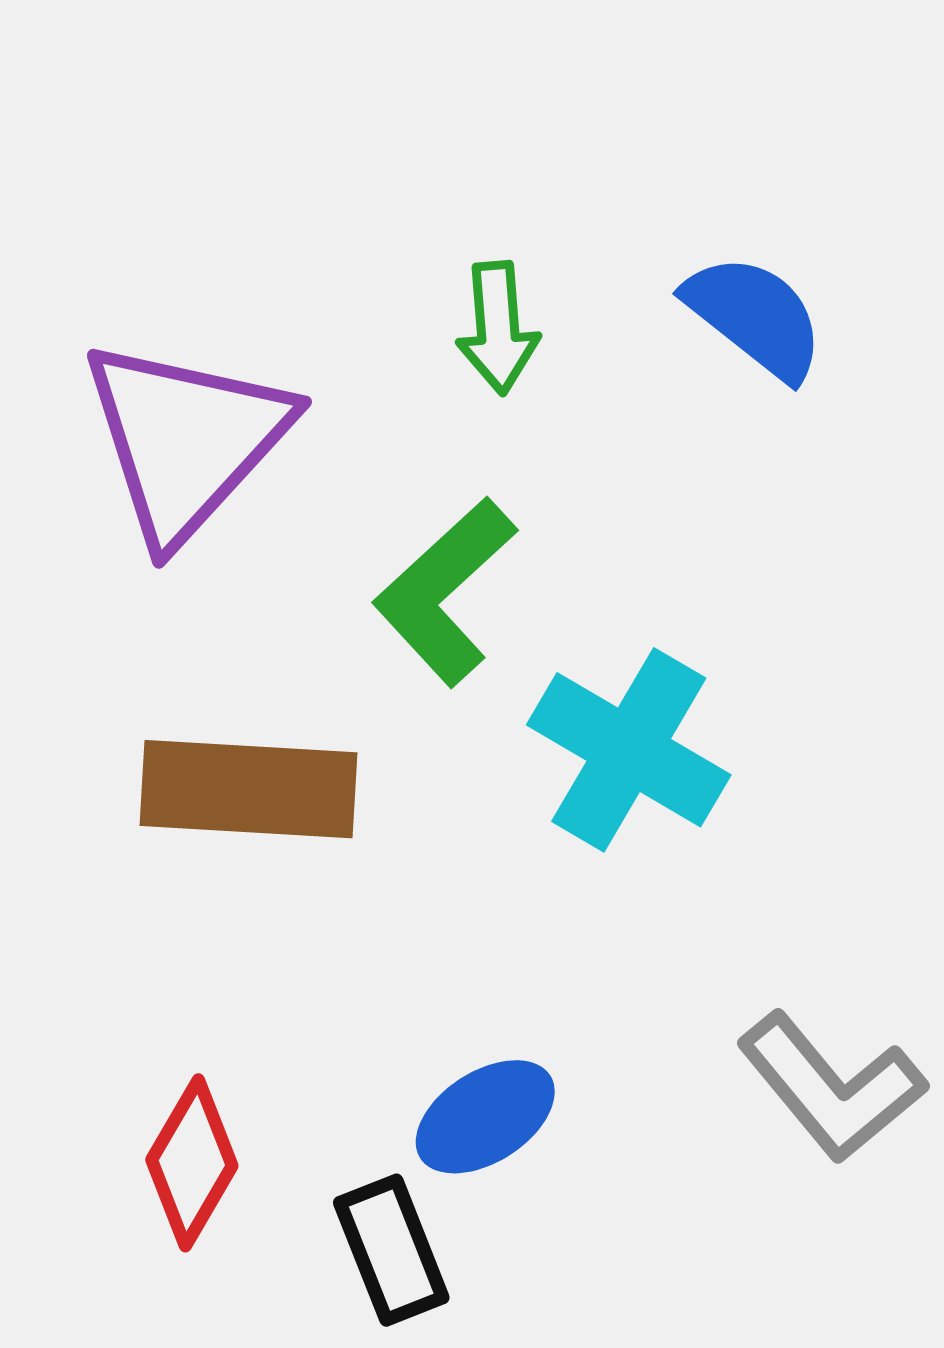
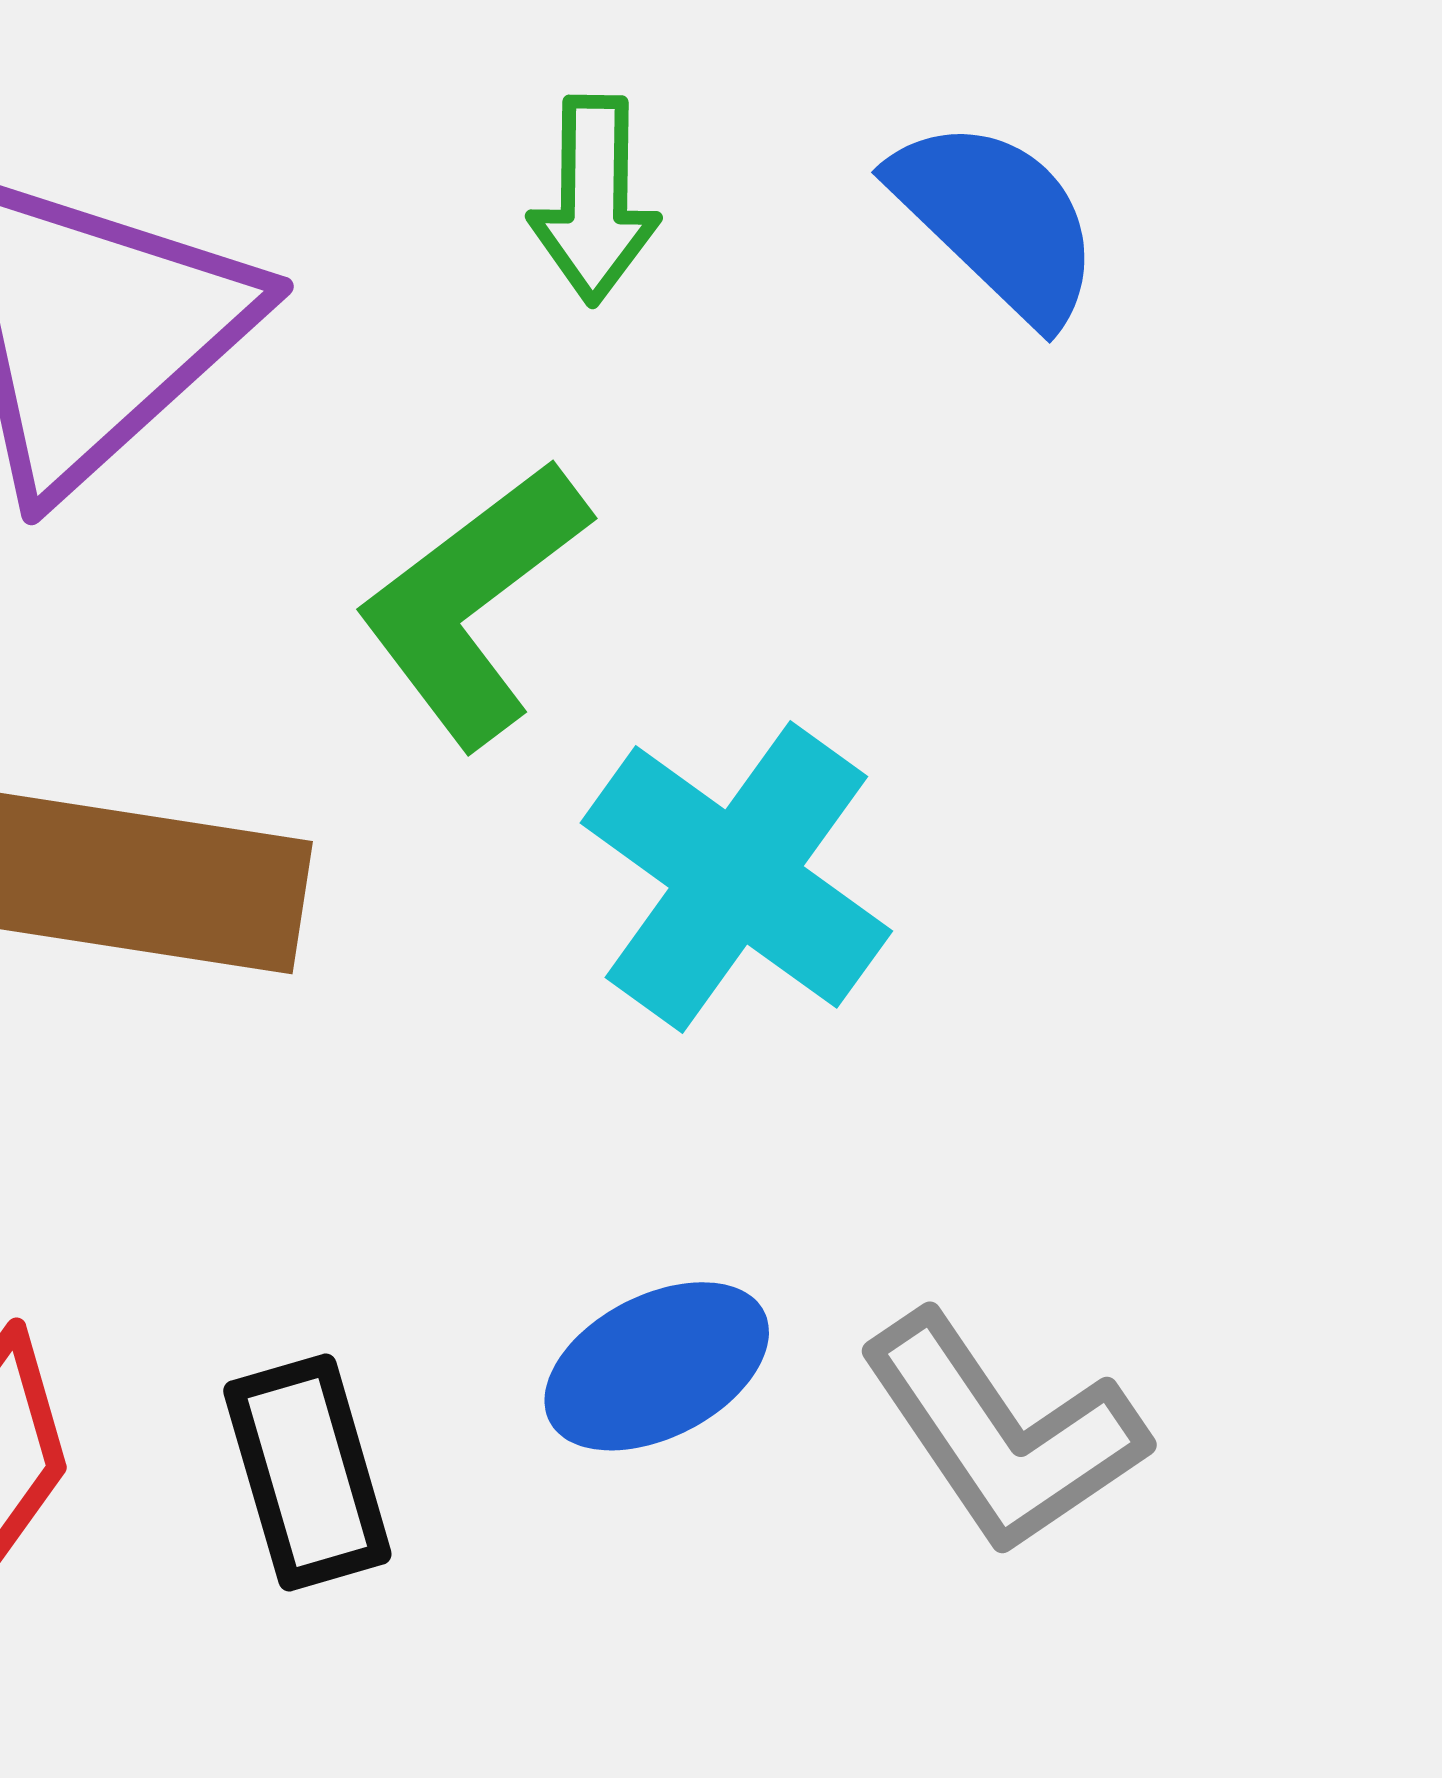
blue ellipse: (485, 1117) -> (657, 1366), moved
black rectangle: (391, 1250) -> (307, 1473), moved

